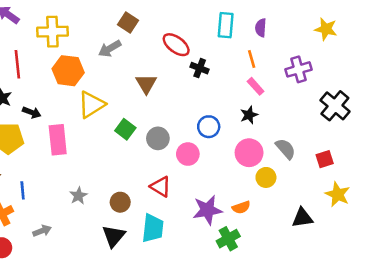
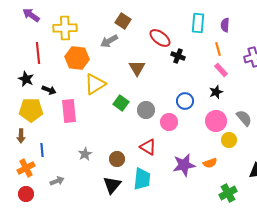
green cross: (228, 239) -> (228, 193), moved

